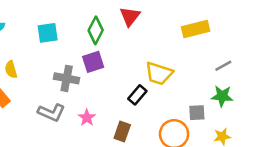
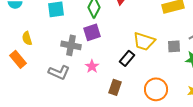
gray square: (197, 113) -> (174, 46), moved
pink star: (87, 118) -> (92, 66), moved

